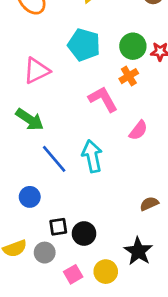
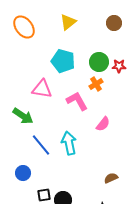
pink triangle: (36, 71) -> (42, 89), moved, turned 35

